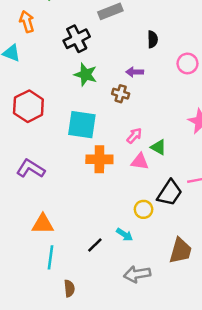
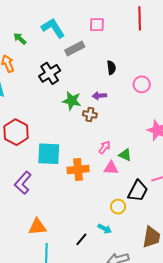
green star: (86, 74) -> (72, 101), moved
cyan square: (82, 125) -> (49, 154), moved
purple L-shape: (31, 169) -> (23, 183), turned -75

